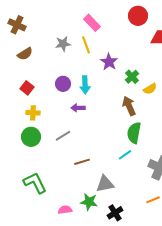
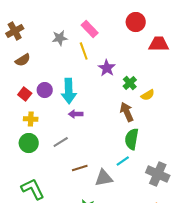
brown cross: (17, 25) -> (15, 31), turned 36
gray star: (63, 44) -> (60, 38), moved
purple circle: (63, 84) -> (45, 90), moved
cyan arrow: (85, 85) -> (69, 91), moved, size x1.4
gray triangle: (105, 184) -> (104, 178), moved

